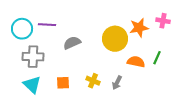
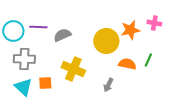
gray semicircle: (72, 43) -> (62, 35), moved
yellow cross: (93, 81) -> (73, 69), moved, size x1.6
orange square: (63, 83) -> (45, 83), moved

